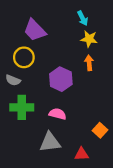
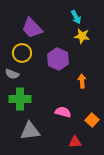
orange arrow: (89, 63) -> (82, 81), moved
purple hexagon: (61, 79) -> (58, 59), moved
pink semicircle: (58, 114) -> (63, 112), moved
gray triangle: (50, 142) -> (30, 131), moved

